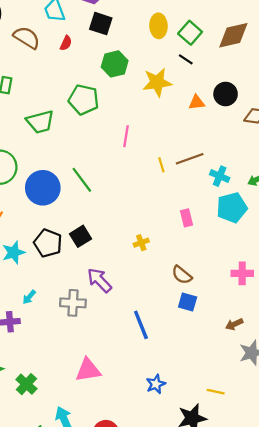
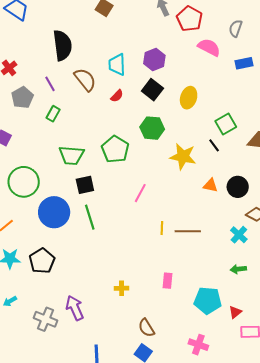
yellow ellipse: (159, 26) -> (189, 98), moved
cyan cross: (220, 176) -> (239, 235), moved
cyan pentagon: (232, 208) -> (208, 300), moved
black square: (80, 236) -> (85, 185), moved

